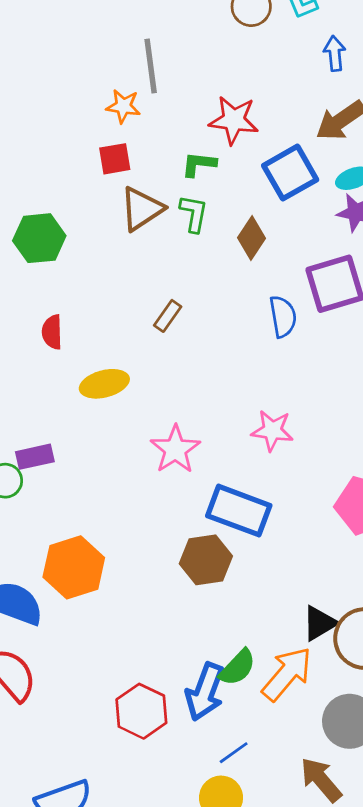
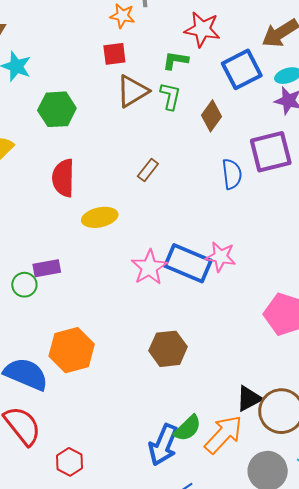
red semicircle: (52, 332) -> (63, 178), size x1.5
blue rectangle: (239, 511) -> (188, 263), moved
red hexagon: (141, 711) -> (70, 462), moved, size x0.7

